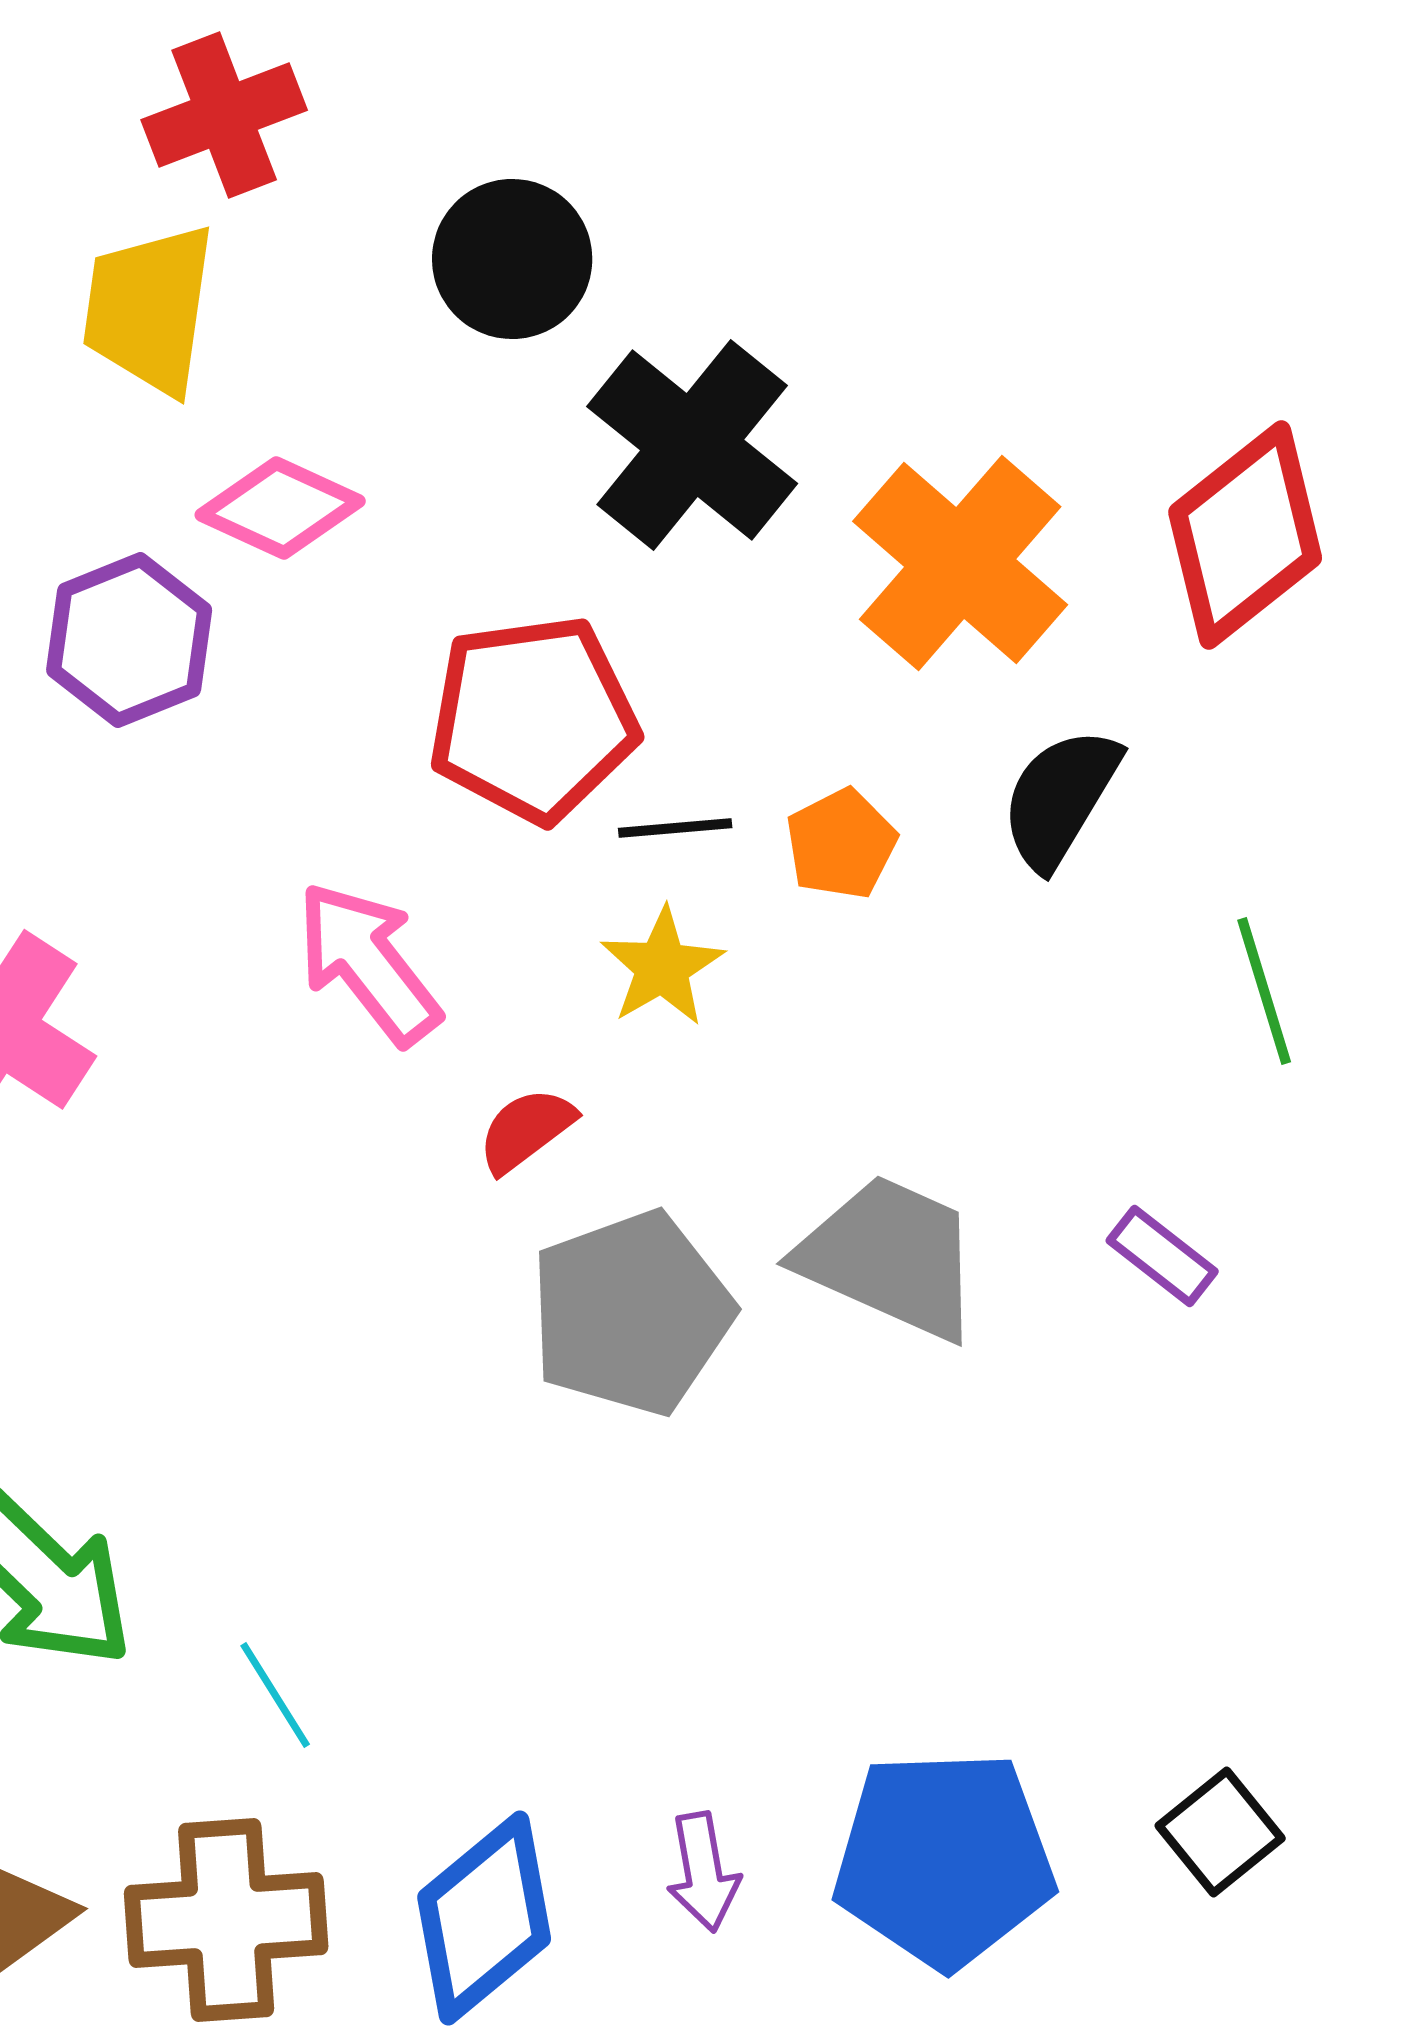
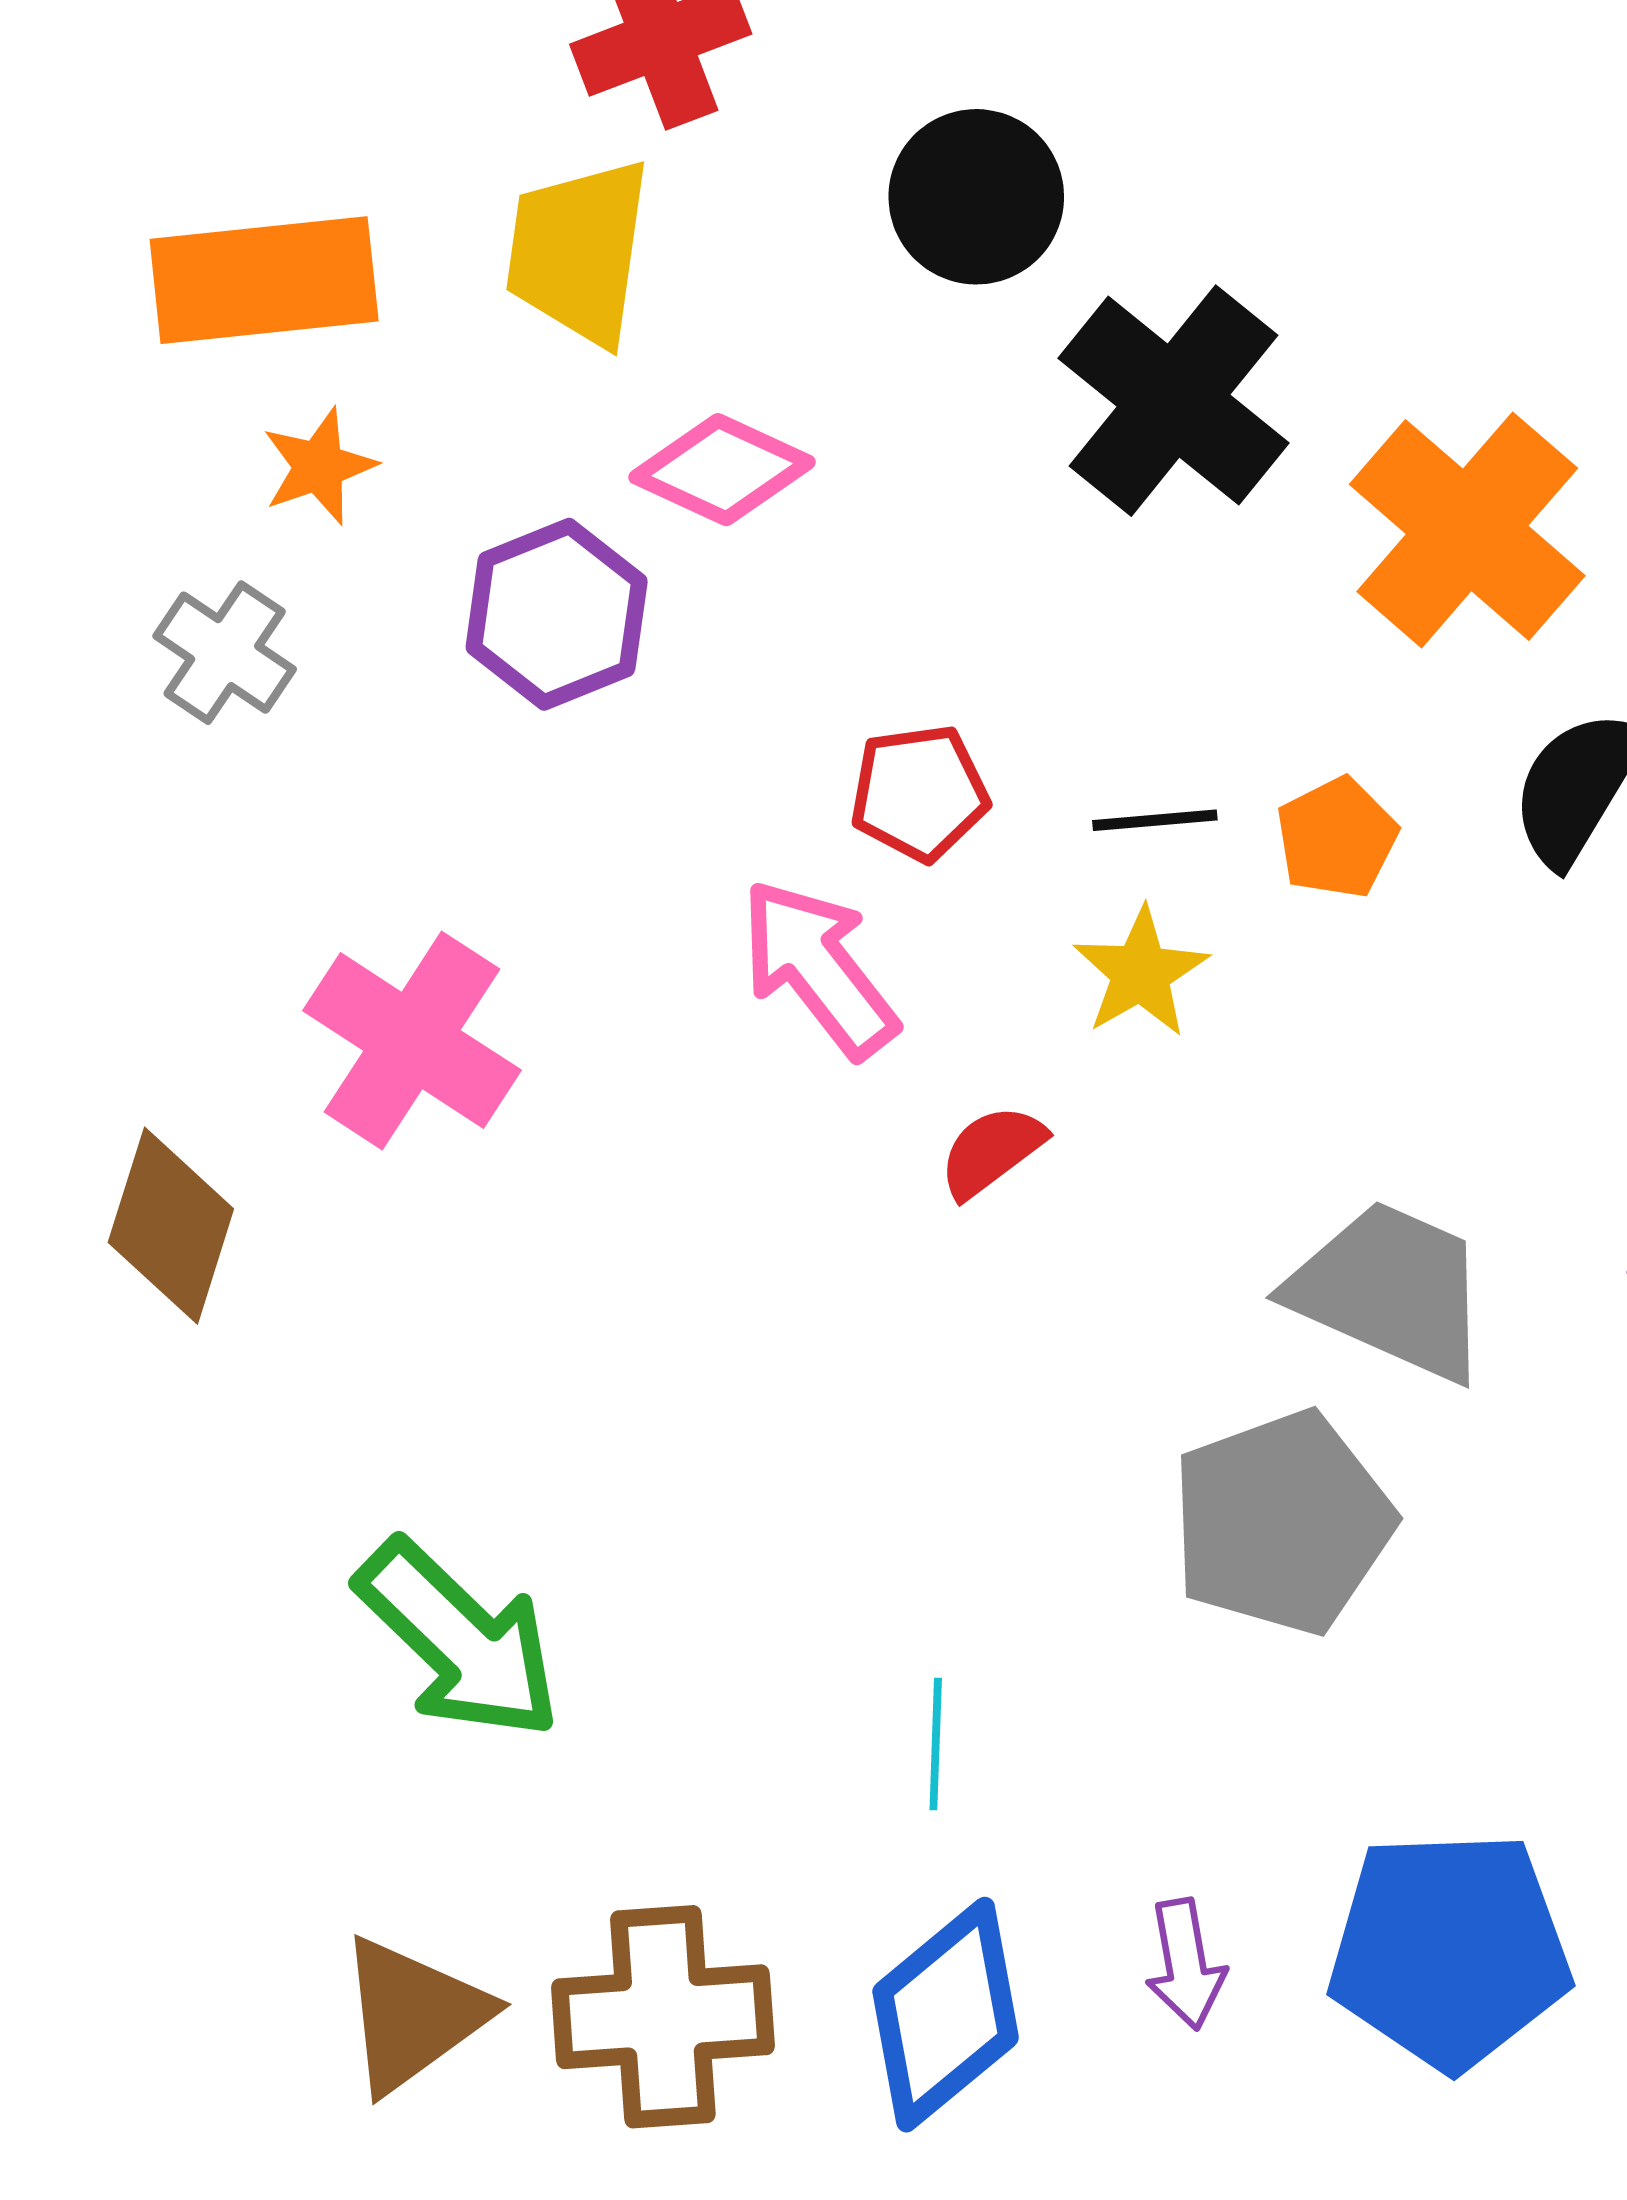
red pentagon: (533, 719) -> (919, 793), moved, size x0.6
gray pentagon: (631, 1313) -> (1282, 1523), moved
cyan line: (275, 1695) -> (936, 1744), moved, turned 34

